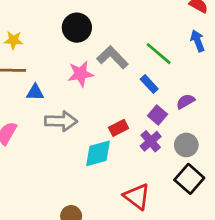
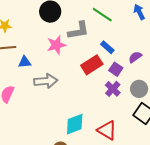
green line: (159, 54) -> (102, 15), moved
gray L-shape: (112, 57) -> (78, 30), turned 130
red rectangle: (119, 128) -> (92, 65), moved, size x1.5
cyan diamond: (98, 153) -> (75, 124), moved

